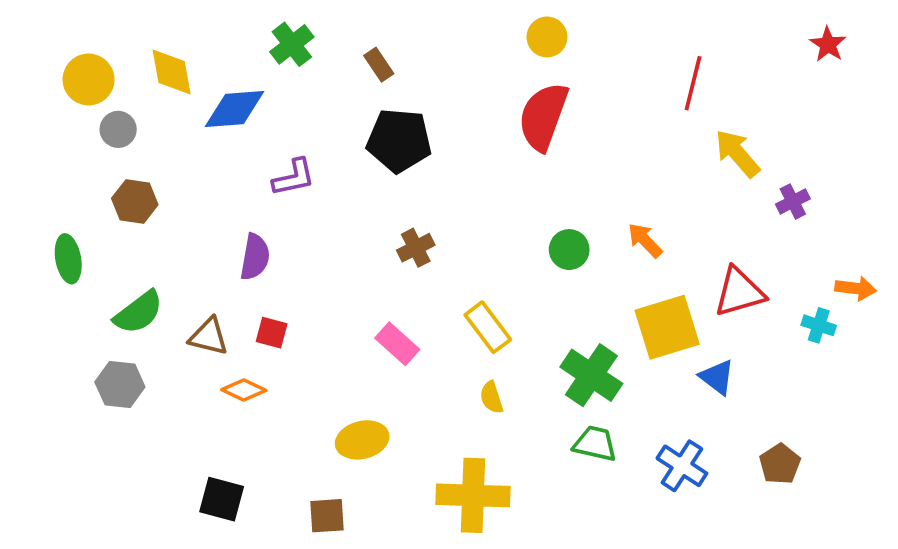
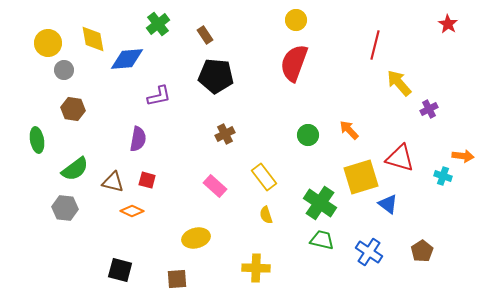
red triangle: (739, 292) -> (400, 158), turned 32
yellow cross: (473, 495) -> (256, 268), size x0.7

